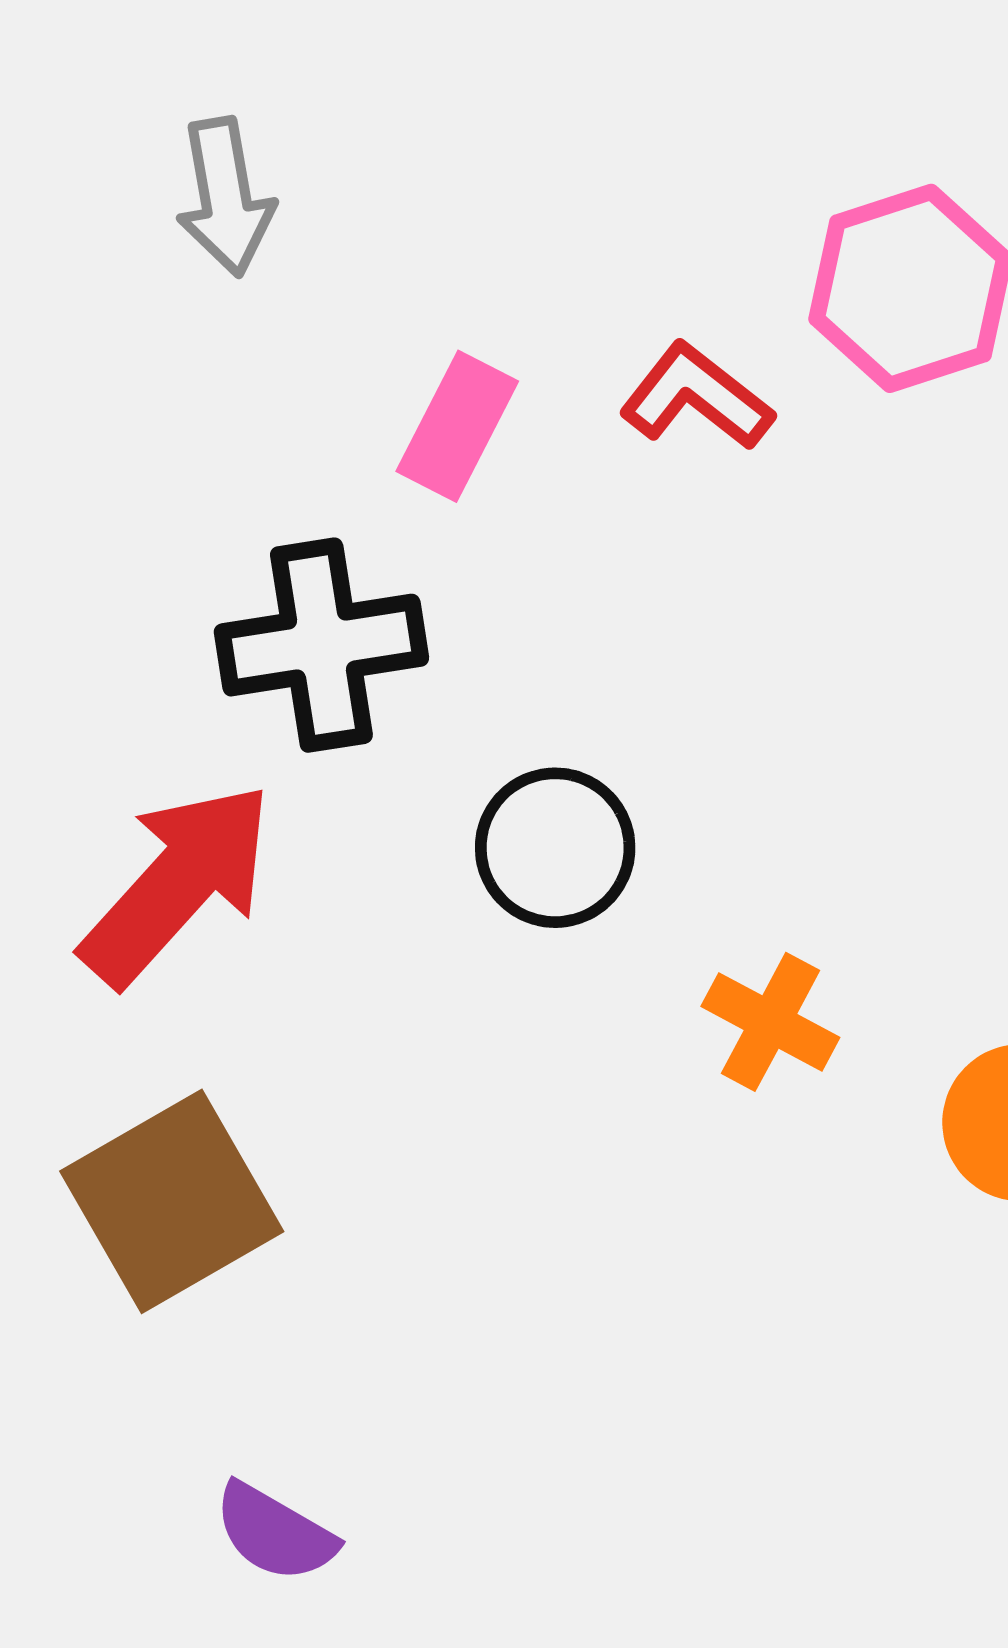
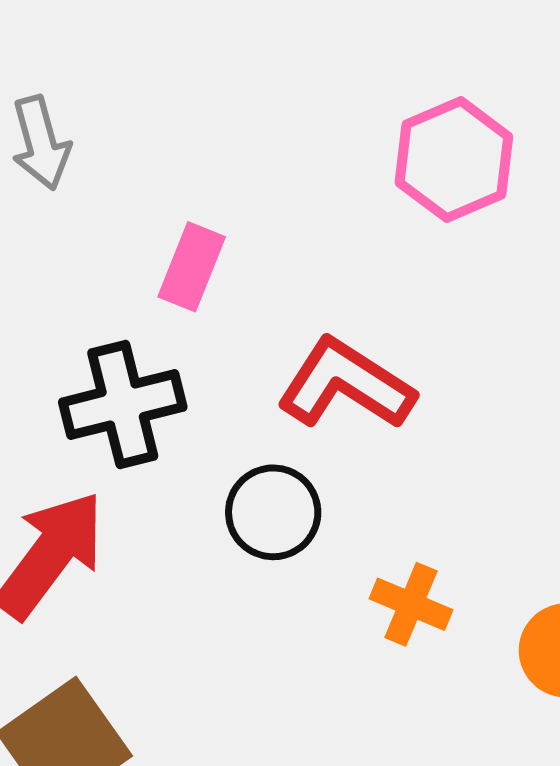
red L-shape: (696, 397) -> (346, 384), moved, size x1.5

